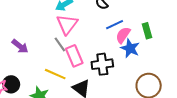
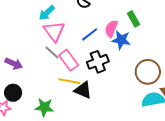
blue line: (115, 25) -> (90, 34), moved
yellow line: (55, 74) -> (69, 81), moved
black circle: (11, 84) -> (13, 93), moved

